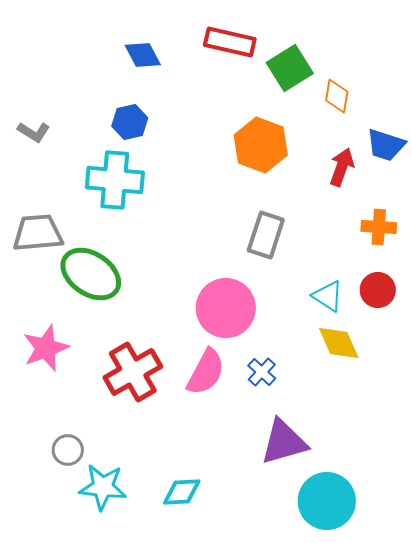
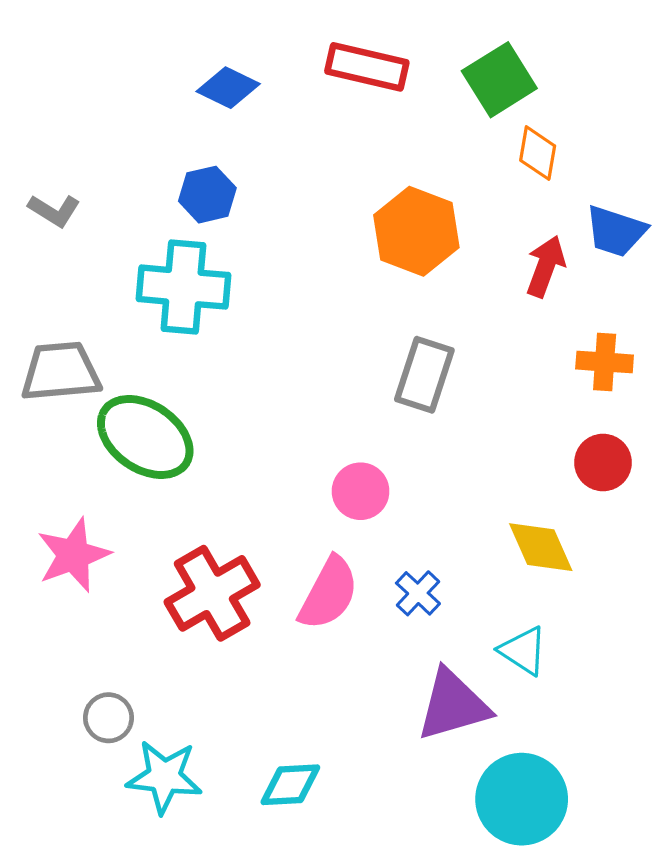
blue diamond: (143, 55) -> (228, 88), turned -36
green square: (290, 68) -> (499, 80), moved
cyan triangle: (328, 296) -> (523, 651), moved
pink circle: (226, 308) -> (361, 491), size x0.6

